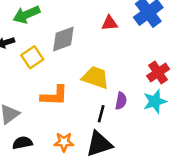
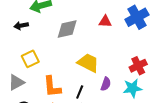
yellow square: (32, 57) -> (30, 59), moved
orange L-shape: (54, 96) -> (52, 87), moved, turned 75
black line: (101, 114) -> (80, 92), moved

